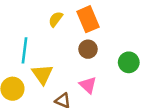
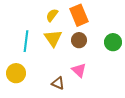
green circle: (129, 62) -> (113, 42), moved
yellow triangle: (42, 74) -> (53, 38), moved

